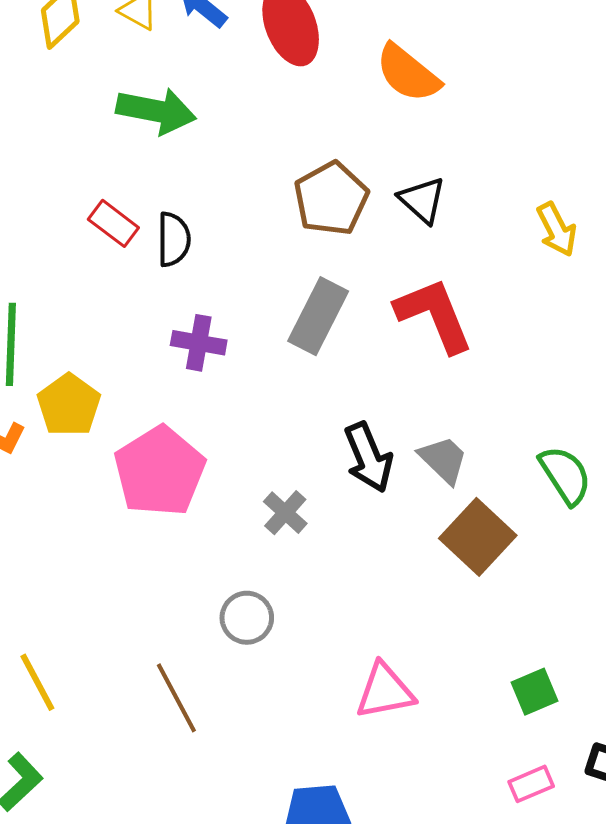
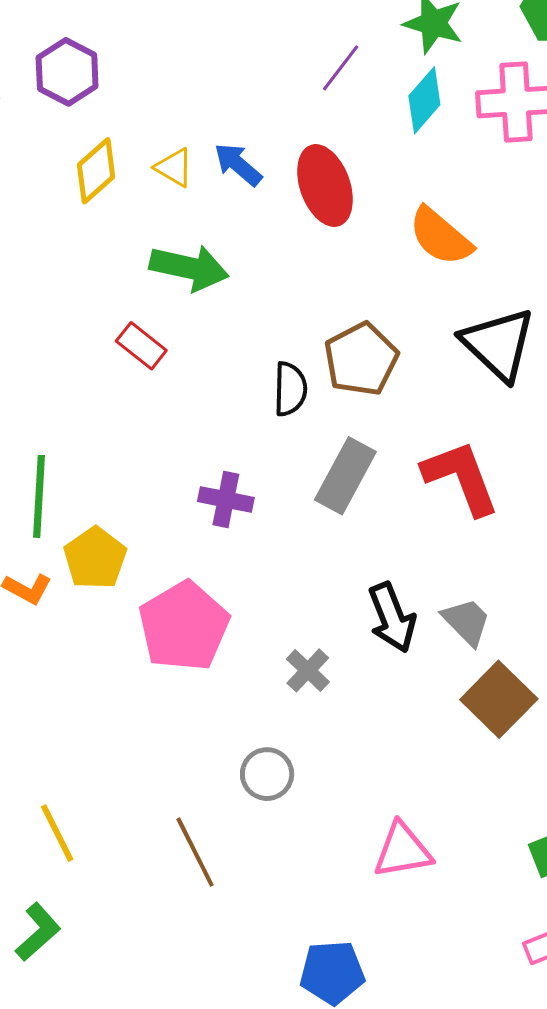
black triangle: (422, 200) -> (498, 344), moved, size x1.6
red rectangle: (113, 223) -> (141, 346), moved
black semicircle: (174, 239) -> (290, 389), moved

